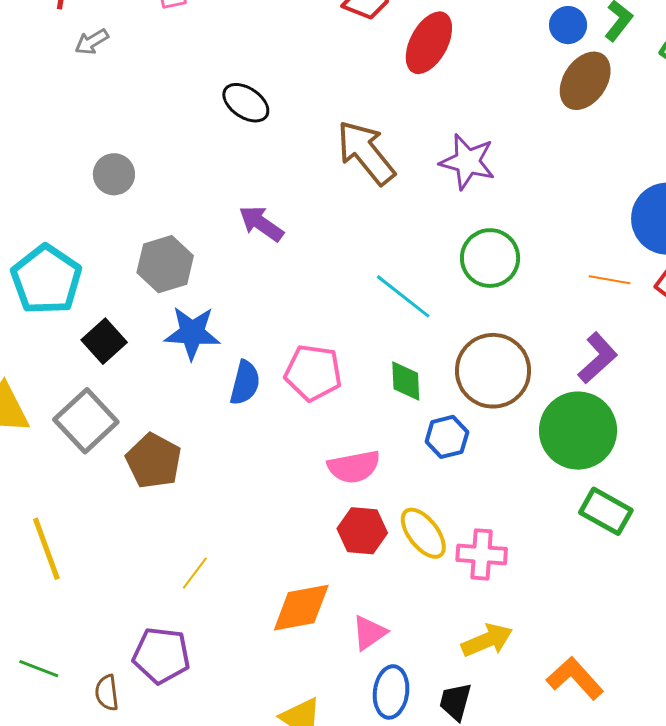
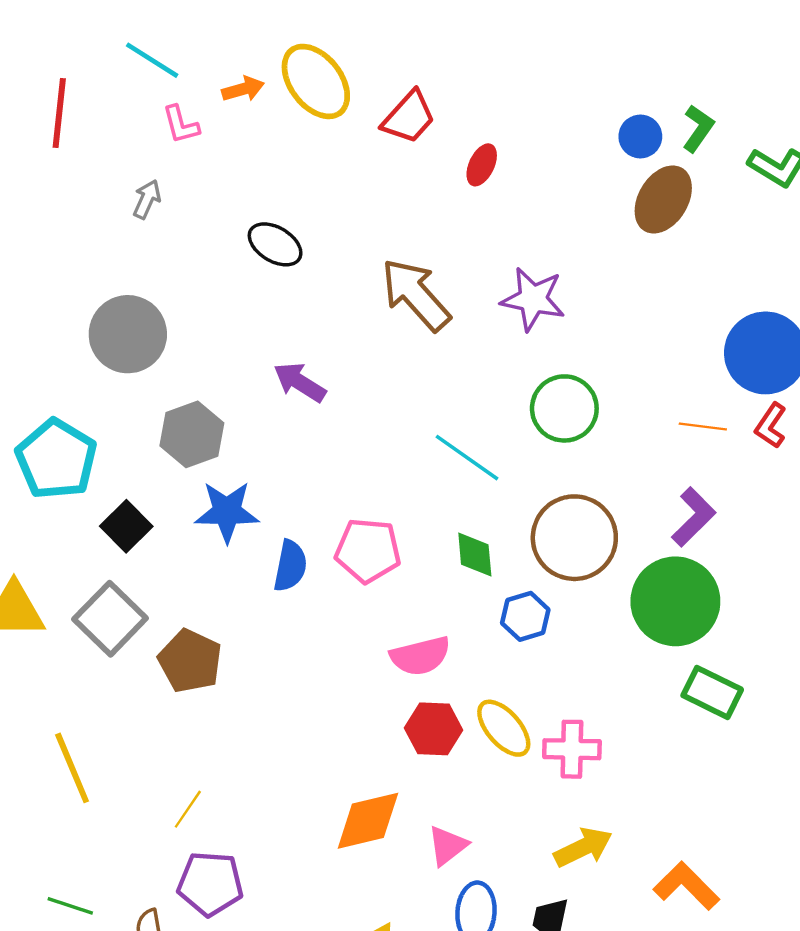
gray arrow: (92, 42) -> (147, 199), moved, turned 148
red ellipse: (429, 43) -> (482, 165), size x0.6
gray circle: (114, 174) -> (128, 334), size x1.6
yellow line: (195, 573) -> (188, 809), moved

